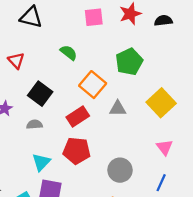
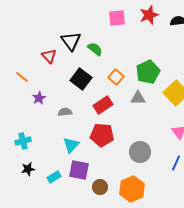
black triangle: (31, 17) -> (71, 41), moved, turned 40
green pentagon: (129, 62) -> (148, 72), moved
orange square: (93, 85) -> (116, 77), size x0.7
black square: (40, 94) -> (81, 79), moved

